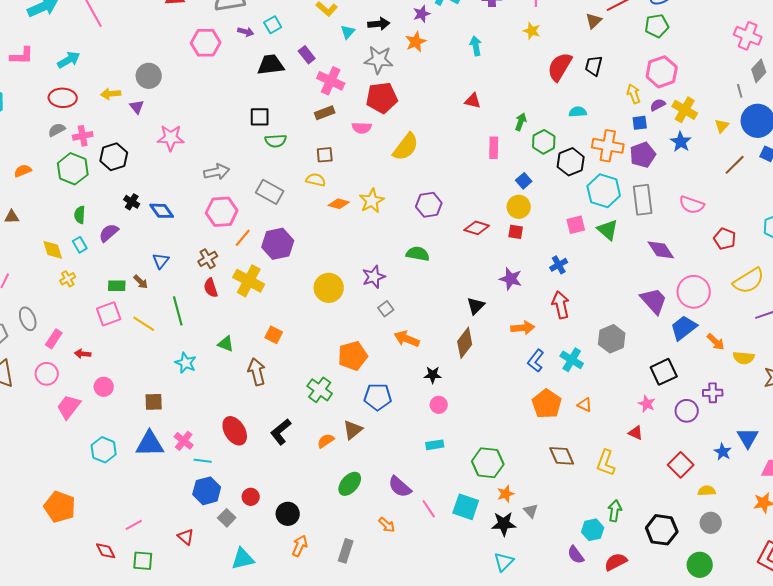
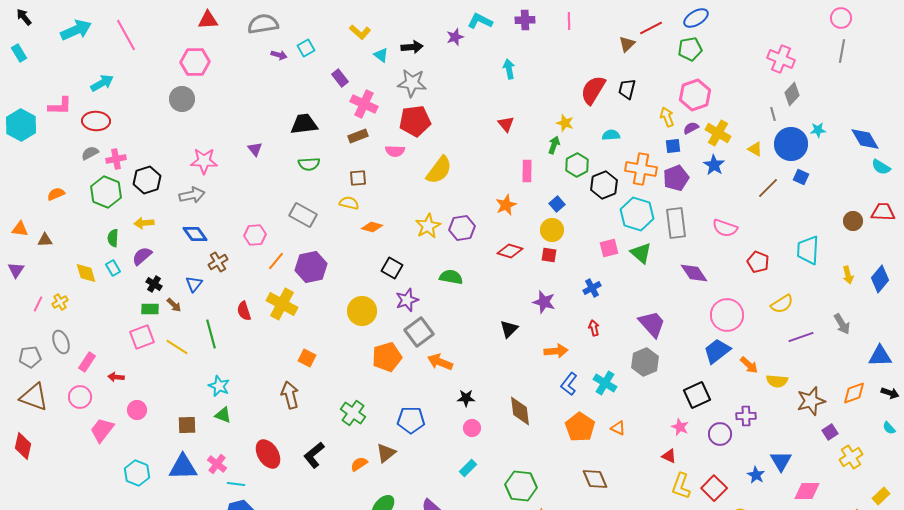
yellow star: (532, 31) -> (565, 123), moved
cyan triangle: (348, 32) -> (381, 55), turned -35
orange star: (416, 42) -> (506, 205), moved
pink hexagon: (206, 43) -> (195, 62), moved
pink L-shape: (22, 56) -> (60, 106), moved
black trapezoid: (271, 65) -> (304, 124), moved
yellow arrow: (111, 94) -> (144, 223), moved
red triangle: (473, 101) -> (506, 124), turned 36
purple triangle: (137, 107) -> (255, 149), moved
black square: (260, 117) -> (392, 268), moved, turned 30
yellow triangle: (722, 126) -> (755, 149), turned -42
gray arrow: (217, 172) -> (192, 195), moved
yellow star: (372, 201) -> (428, 226), moved
black cross: (132, 202) -> (154, 284), moved
pink hexagon: (222, 212) -> (255, 235), size x0.7
brown cross: (208, 259) -> (218, 262), moved
yellow cross: (68, 279) -> (60, 302), moved
yellow semicircle: (749, 281) -> (782, 304), size x0.7
purple trapezoid: (654, 301) -> (652, 324), moved
red arrow: (561, 305) -> (594, 328), size x0.6
gray square: (386, 309) -> (419, 332), size x1.8
brown diamond: (465, 343) -> (520, 411), moved, turned -44
green triangle: (226, 344) -> (223, 415), moved
orange pentagon: (353, 356) -> (387, 357), moved
cyan rectangle: (435, 445) -> (468, 468), turned -36
yellow L-shape: (606, 463) -> (681, 486), moved

